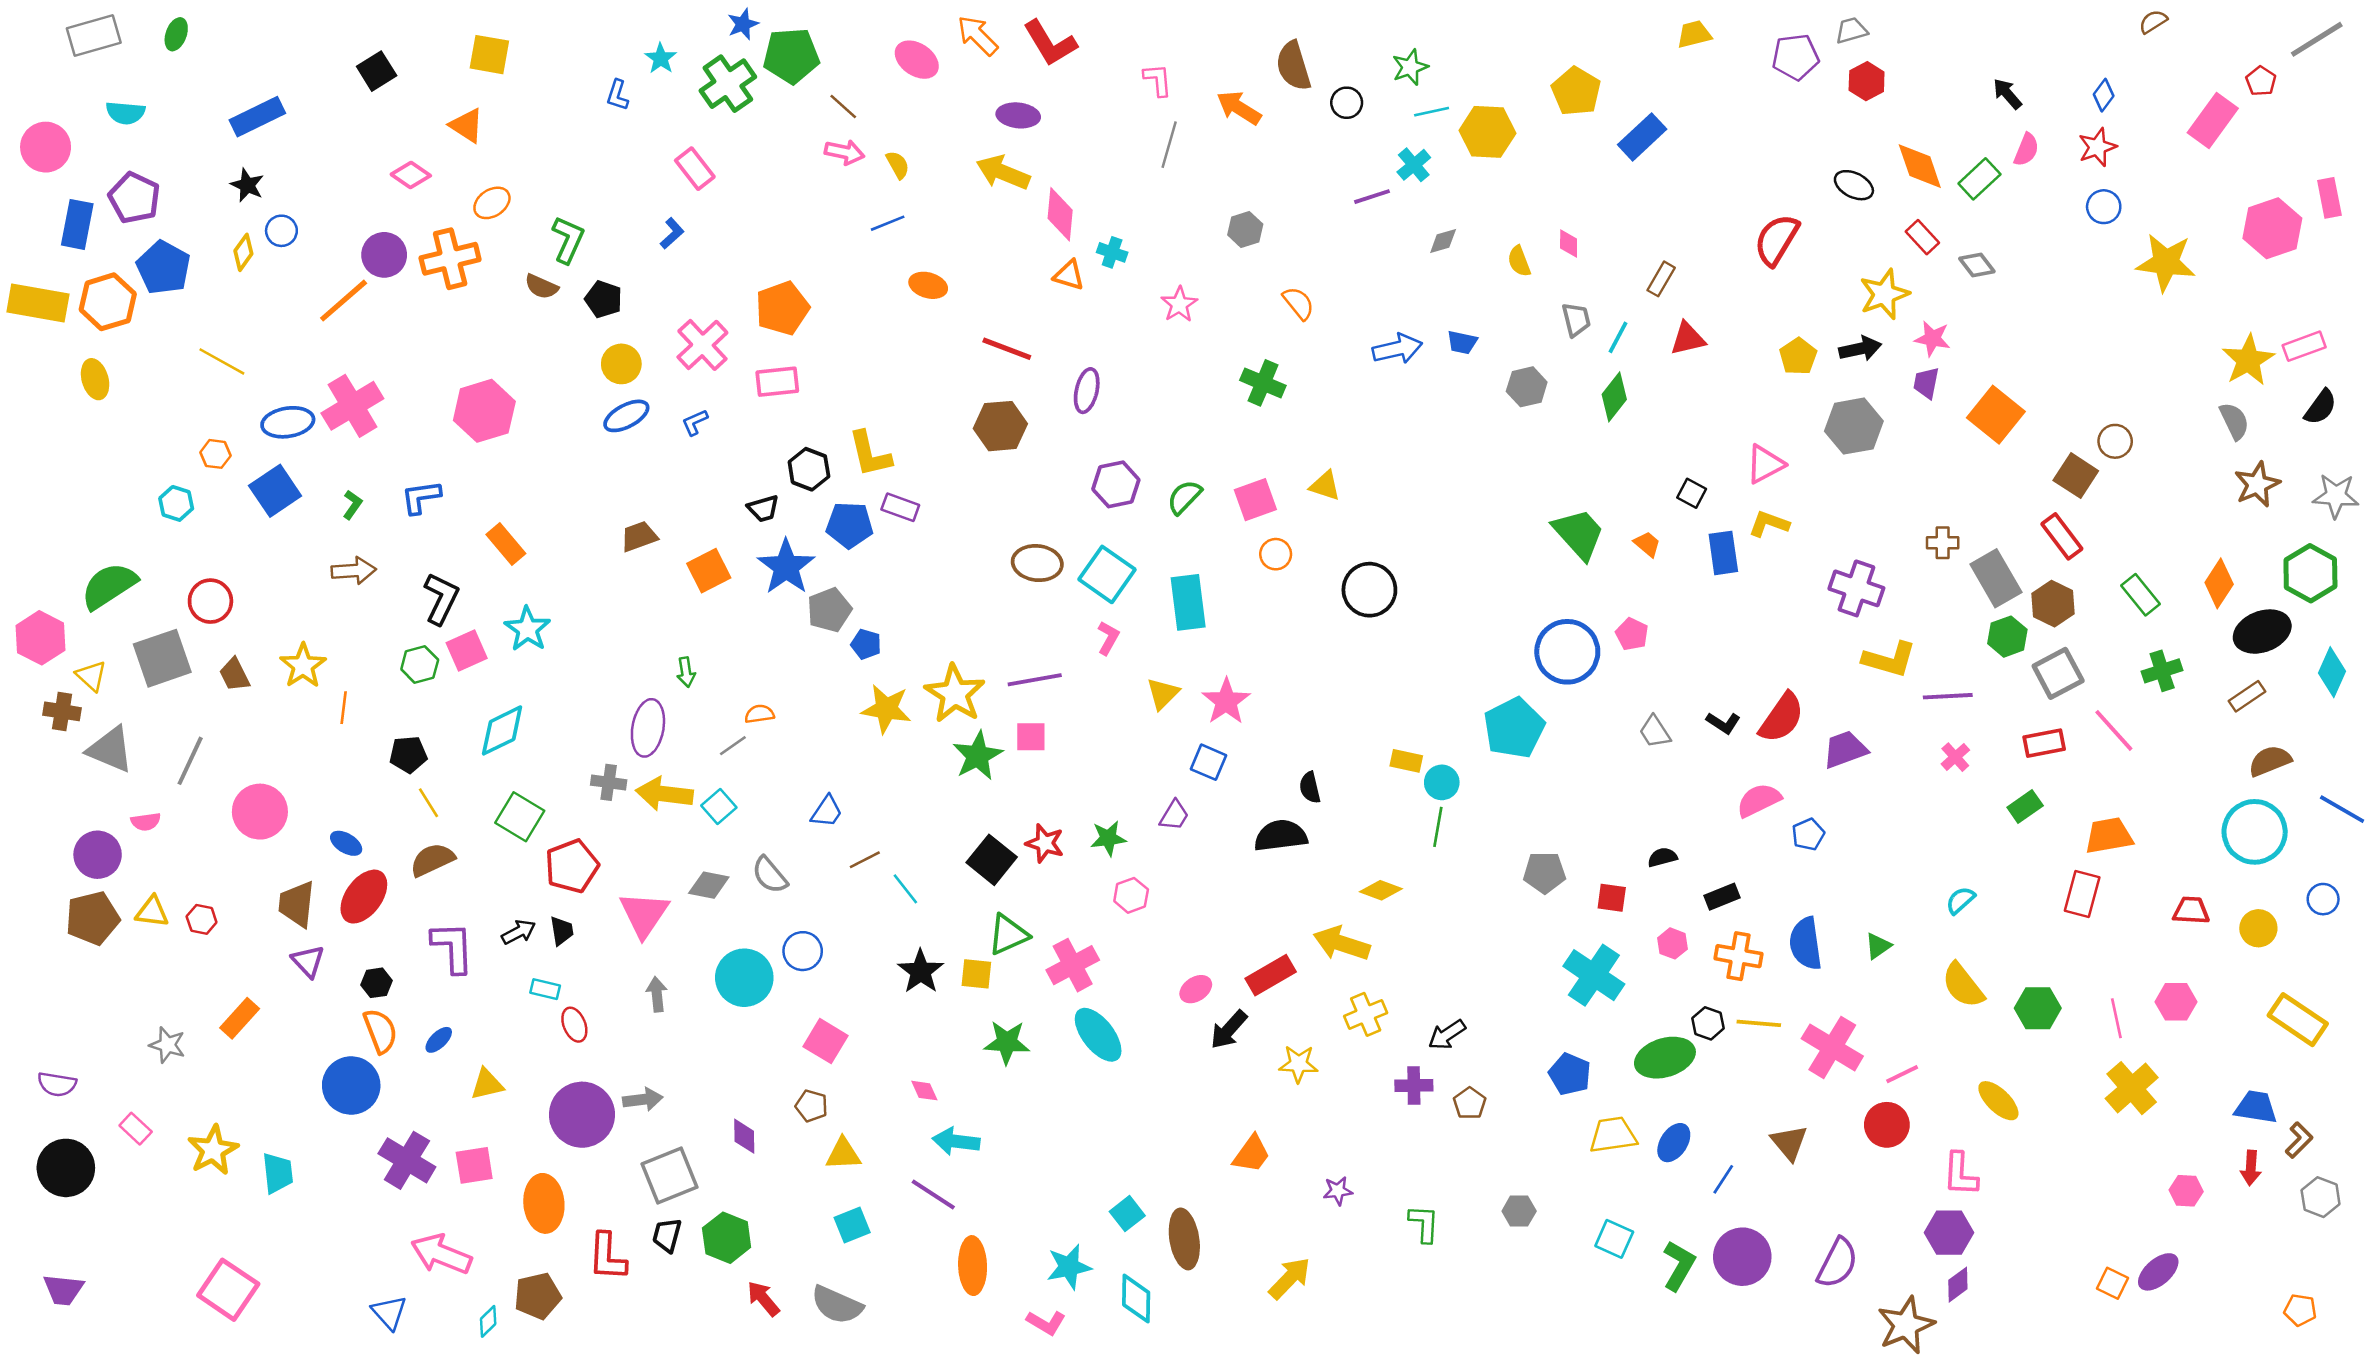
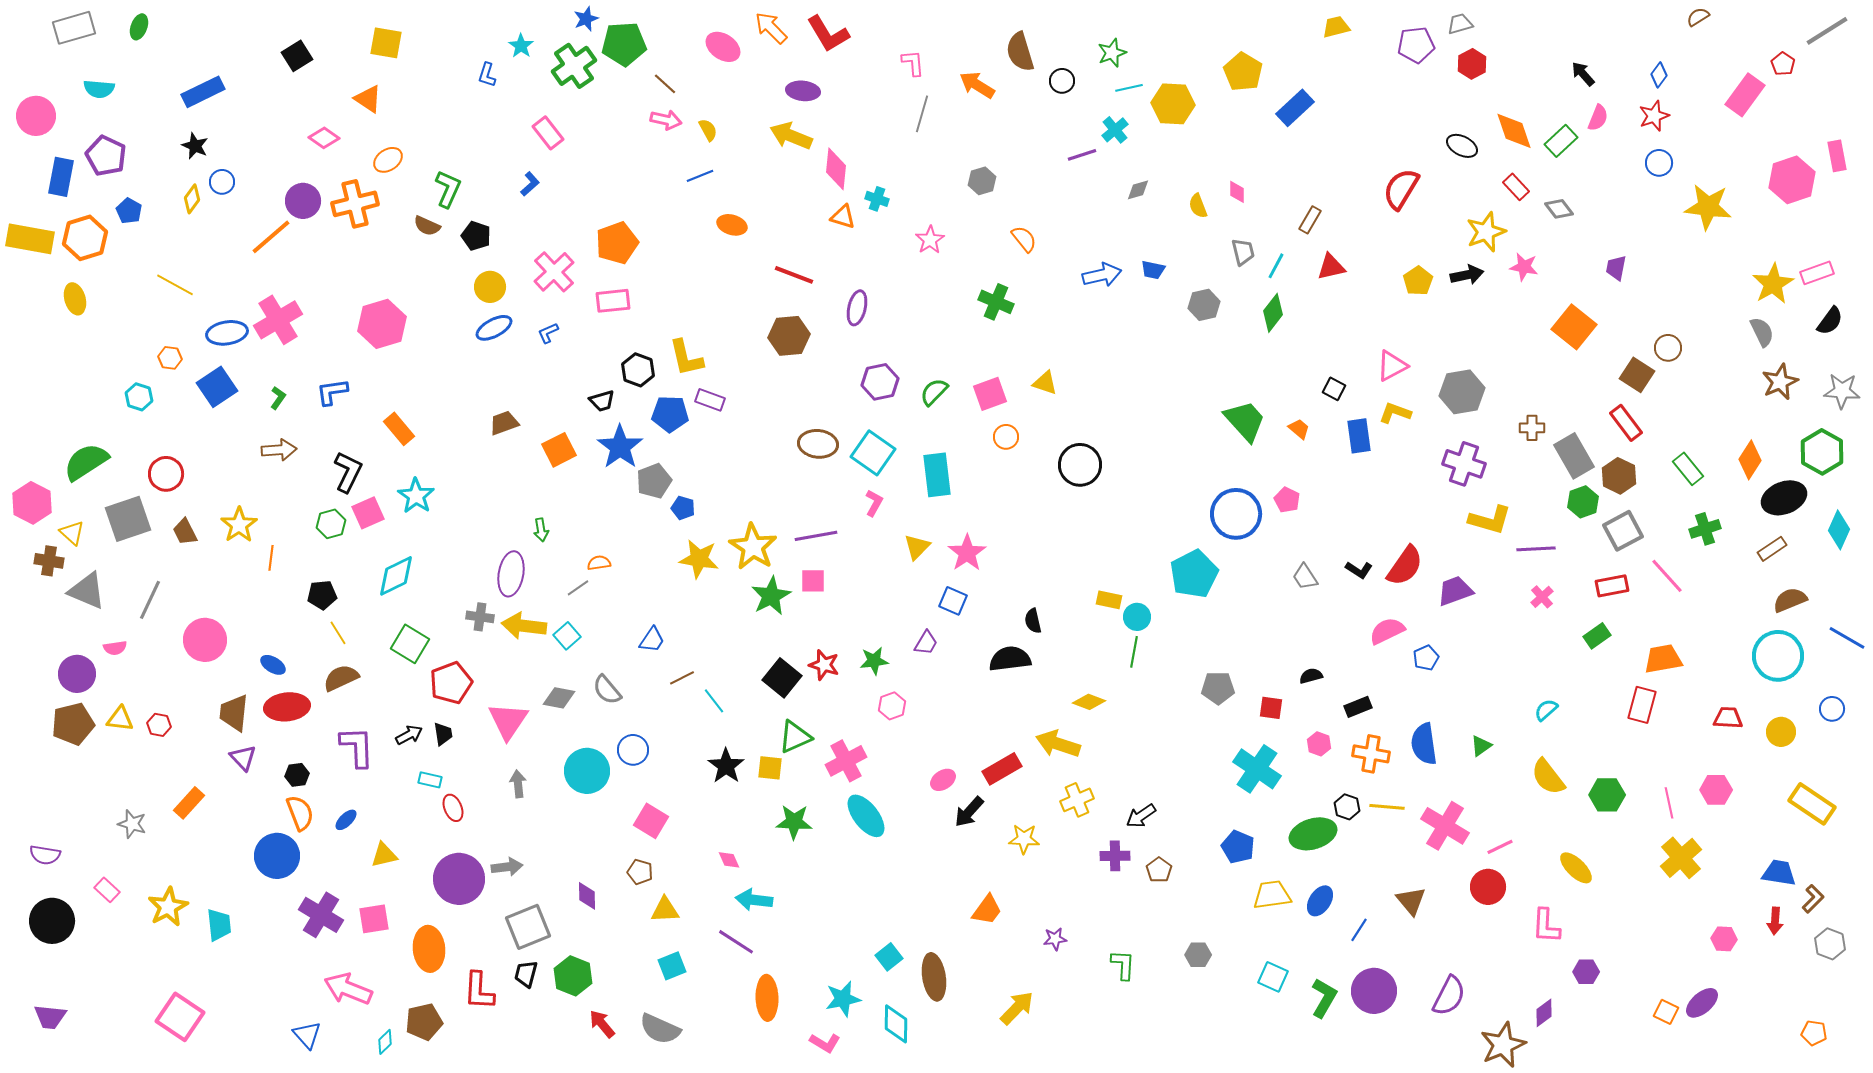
blue pentagon: (164, 268) -> (129, 211), size x0.6
purple trapezoid: (1926, 383) -> (1616, 268), moved
gray hexagon: (1854, 426) -> (1462, 392), moved
red ellipse: (364, 897) -> (287, 707), turned 48
purple hexagon: (1949, 1233) -> (1586, 972), moved, size x0.7

